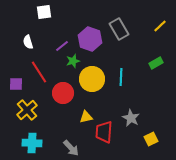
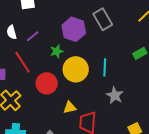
purple line: (62, 46) -> (33, 36), moved
gray star: (131, 118) -> (115, 95), moved

